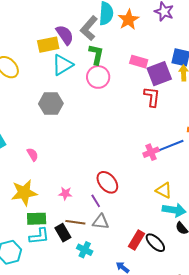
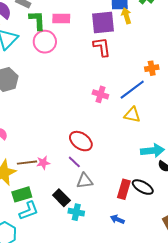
pink rectangle: (139, 62) -> (61, 19), moved
purple square: (159, 74) -> (103, 23), turned 30
pink cross: (151, 152) -> (100, 94), moved, turned -35
yellow triangle: (164, 190) -> (132, 115), moved
brown line: (75, 222) -> (27, 163), moved
black rectangle: (63, 233) -> (61, 198), moved

